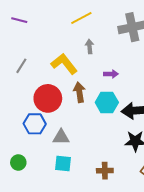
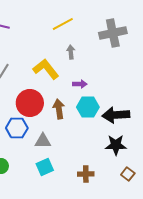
purple arrow: (111, 74) -> (80, 84), moved
brown arrow: (79, 92) -> (59, 109), moved
cyan square: (63, 164) -> (45, 167), turned -30

